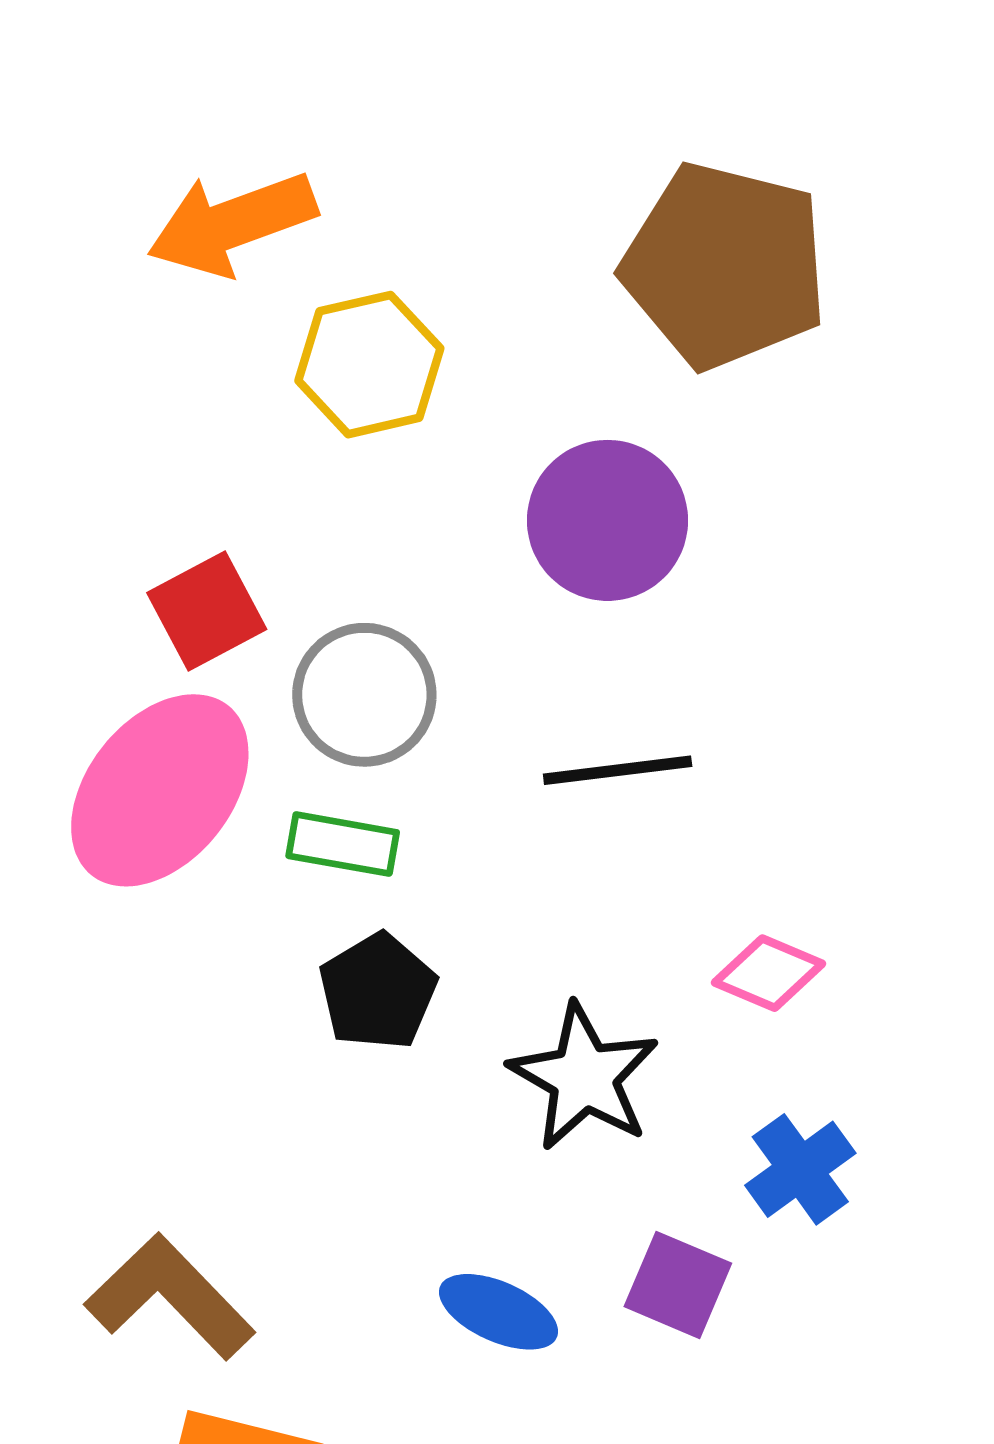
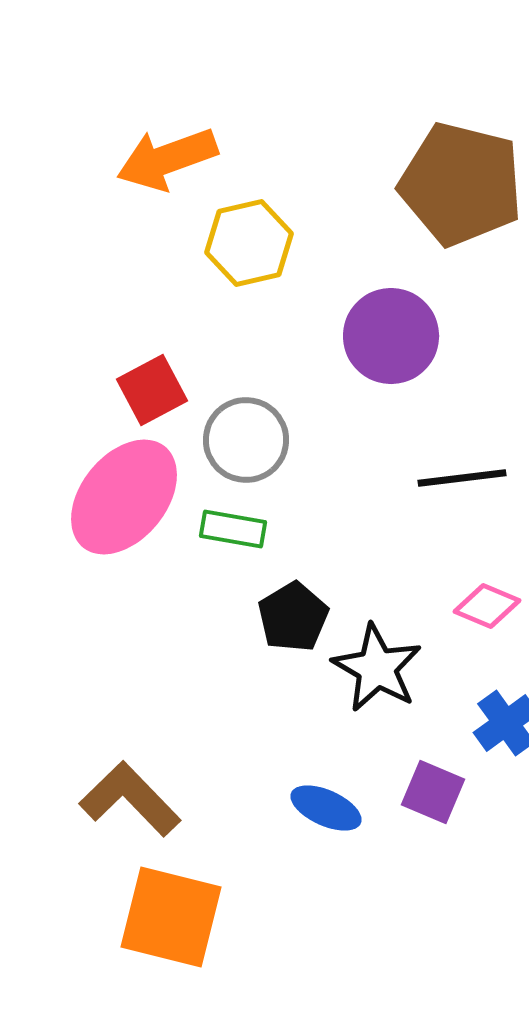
black line: (618, 770) -> (462, 478), moved
black pentagon: (378, 992) -> (293, 617), moved

